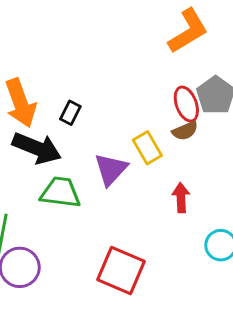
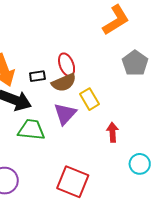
red ellipse: (186, 104) -> (67, 65), moved
black rectangle: (70, 113) -> (37, 76), turned 56
brown semicircle: (185, 131) -> (64, 83), moved, size x1.4

